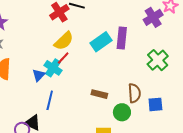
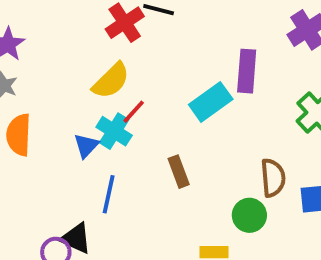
yellow semicircle: (64, 41) -> (111, 81), moved
cyan rectangle: (101, 42) -> (211, 102), moved
brown rectangle: (99, 94) -> (179, 172), moved, turned 56

